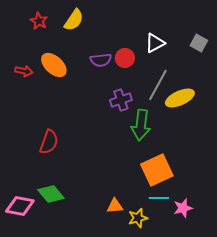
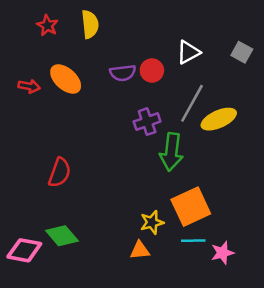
yellow semicircle: (74, 20) -> (90, 24), turned -40
yellow star: (138, 218) -> (152, 222), moved

